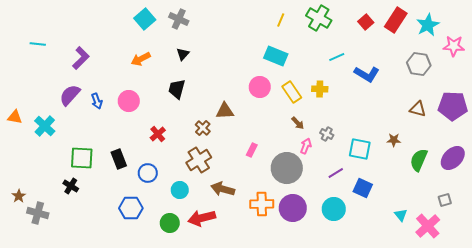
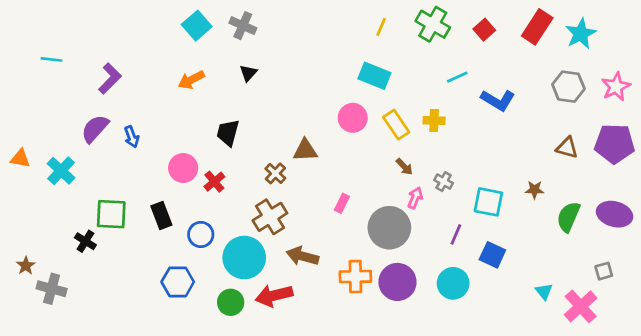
red square: (366, 22) -> (484, 30), moved
pink star: (454, 46) -> (616, 87), moved, turned -30
black trapezoid: (177, 89) -> (228, 133), moved
pink circle: (129, 101) -> (183, 168), moved
purple ellipse: (453, 158) -> (615, 214), turned 60
purple line: (336, 173) -> (456, 234), turned -35
black cross: (71, 186) -> (85, 241), moved
cyan circle: (180, 190) -> (244, 258), size x1.8

